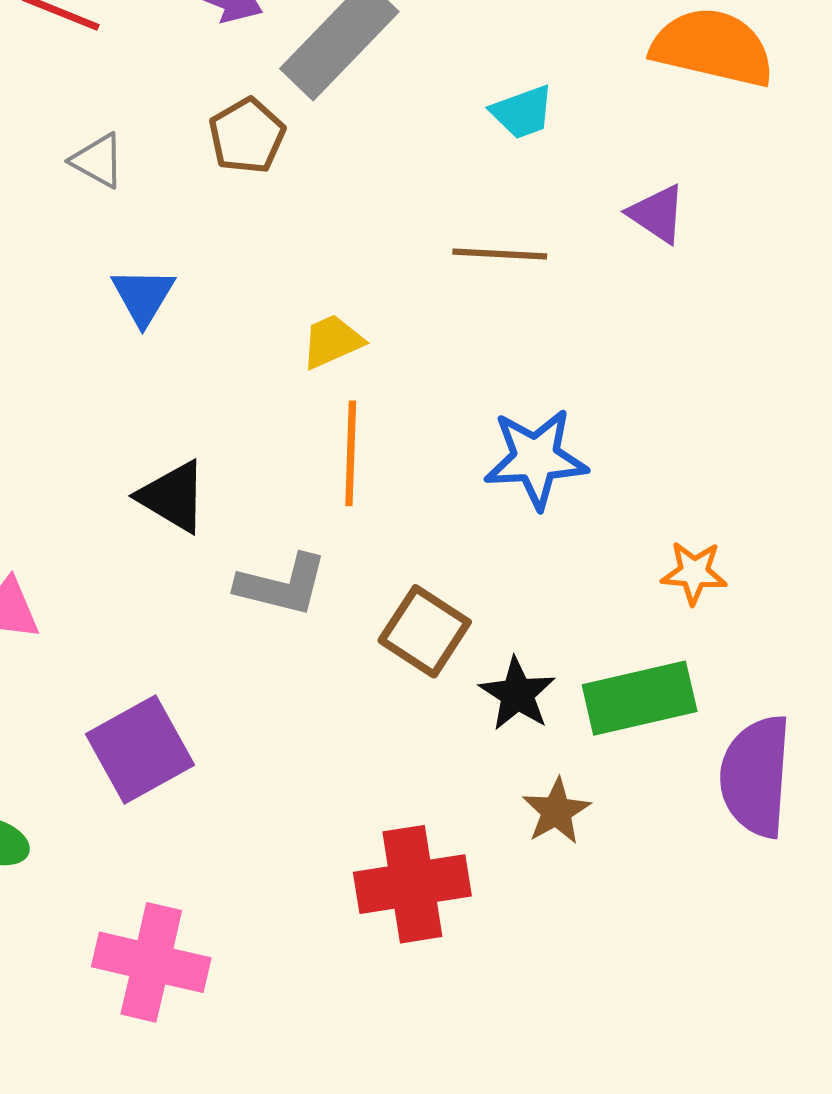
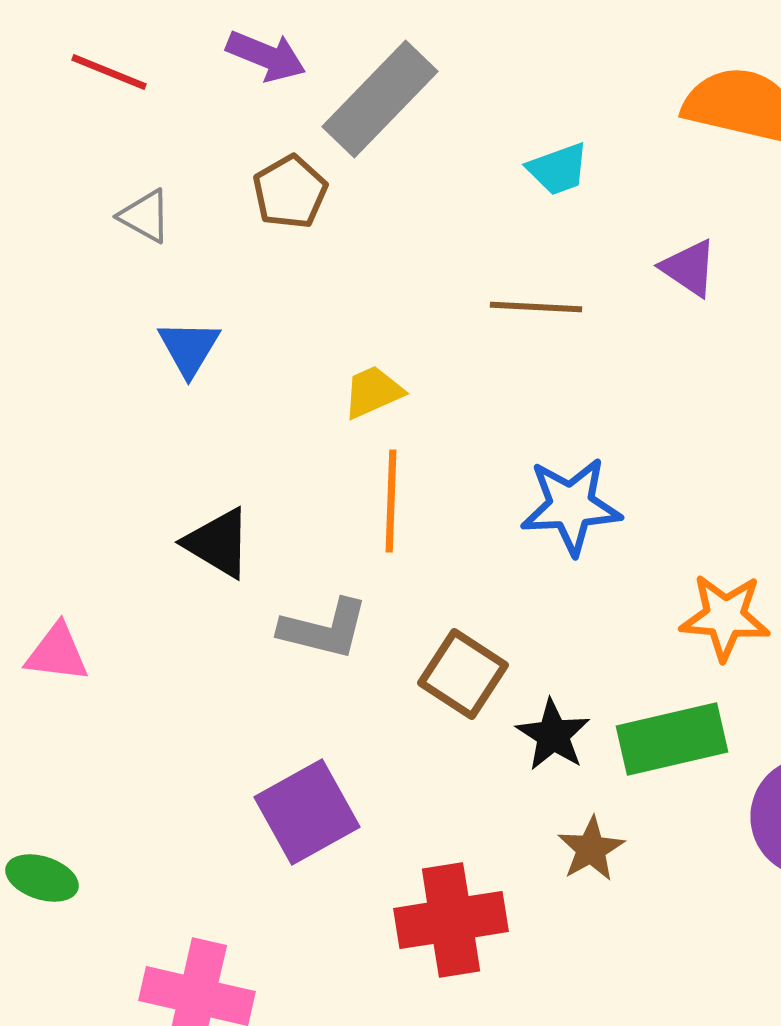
orange star: (694, 573) -> (725, 617), size x1.4
purple square: (140, 750) -> (307, 812), moved

